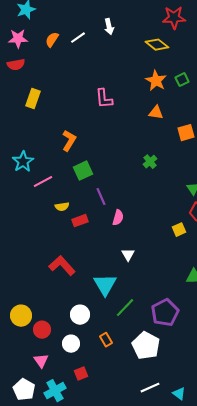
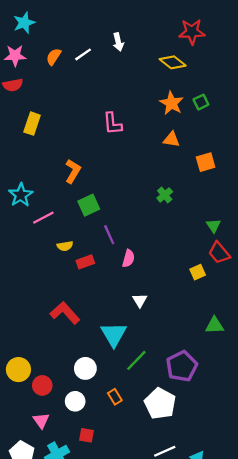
red square: (81, 374) -> (86, 435), turned 32

